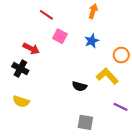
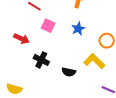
black cross: (20, 69) -> (41, 60), moved

